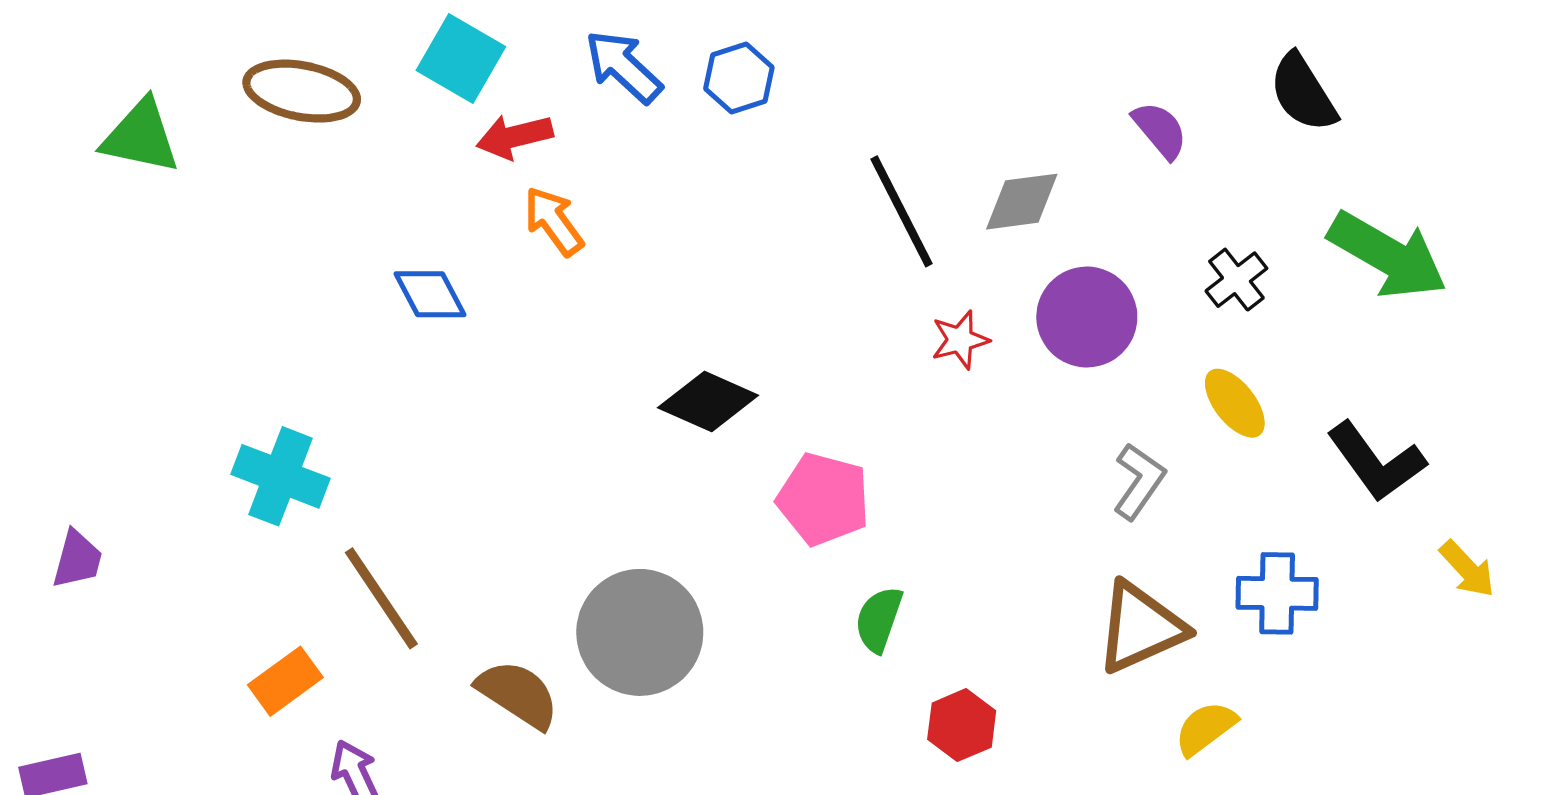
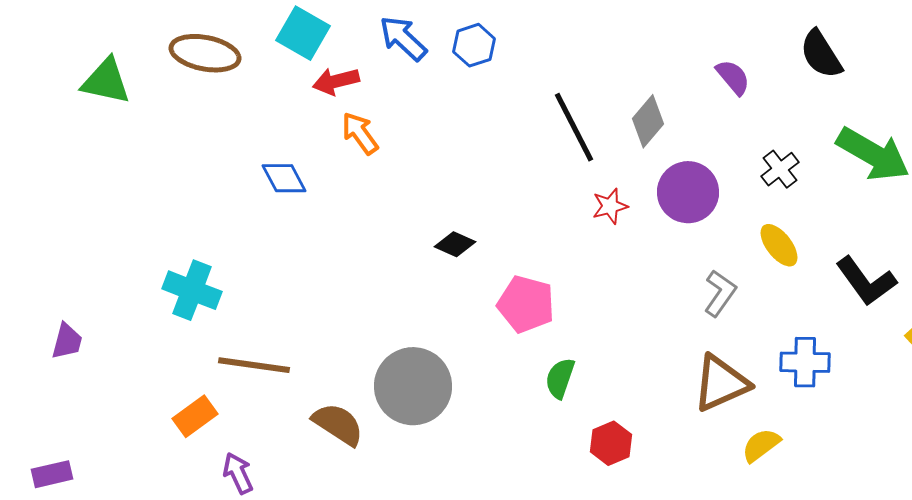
gray diamond: (1022, 202) -> (648, 121), turned -42
black diamond: (708, 402) -> (455, 244), size x0.7
brown line: (381, 598) -> (254, 365), turned -48

